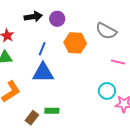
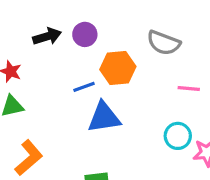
blue line: (42, 49) -> (84, 87), moved, turned 56
blue triangle: (43, 73) -> (104, 117), moved

